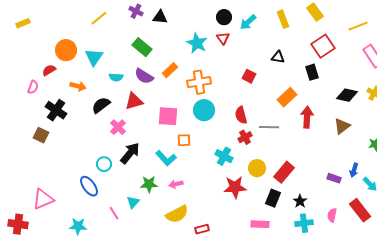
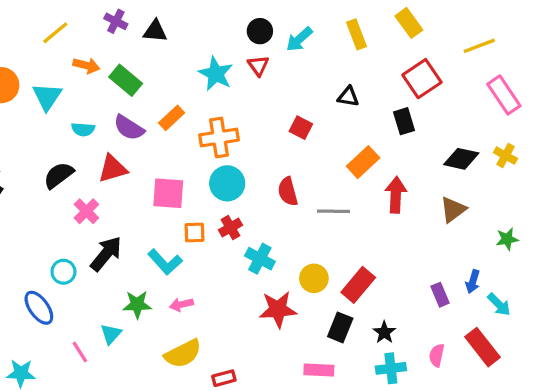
orange arrow: (78, 86) -> (86, 65), moved
red cross: (245, 137) -> (230, 228), moved
purple rectangle: (334, 178) -> (440, 295), turned 48

